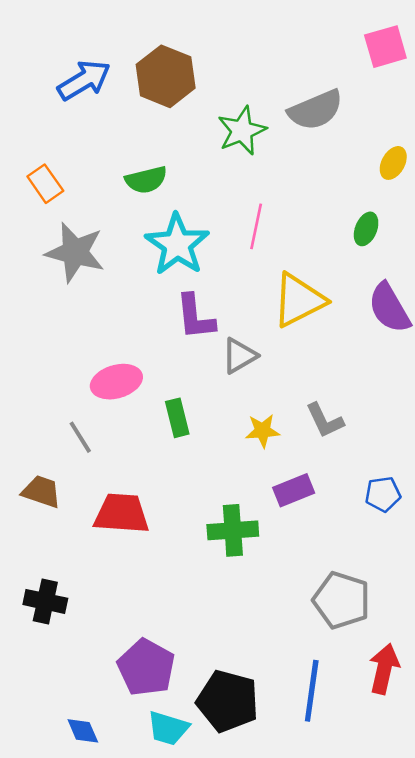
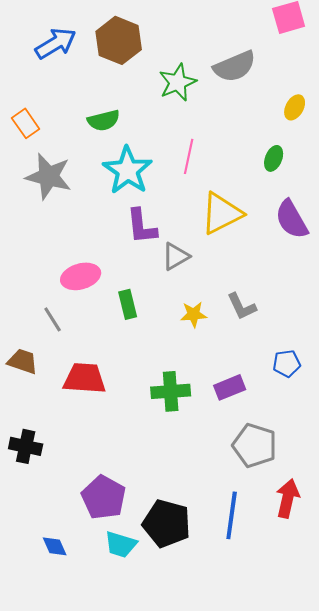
purple rectangle: (294, 490) -> (230, 387), moved

